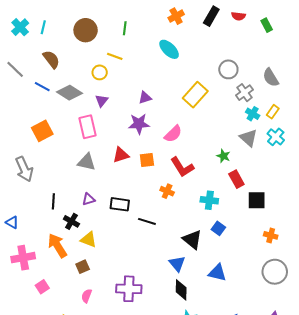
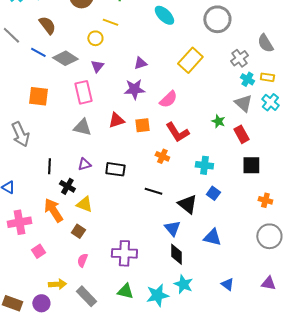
gray circle: (228, 69) -> (217, 19), moved, size x1.4
yellow rectangle: (273, 112) -> (267, 77), turned 64
orange square: (42, 131) -> (38, 96), turned 35
red rectangle: (236, 179) -> (241, 134), moved
black line: (147, 221) -> (153, 191), moved
brown square: (83, 267) -> (78, 231), turned -32

